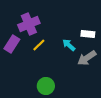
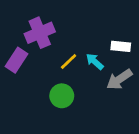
yellow line: (39, 45) -> (69, 62), moved
green circle: (46, 86) -> (62, 96), moved

